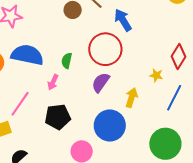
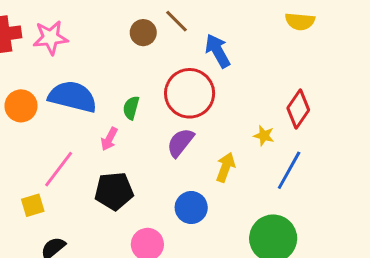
blue circle: (110, 126) -> (191, 208), size x0.7

